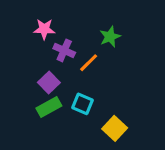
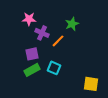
purple square: (49, 83) -> (32, 54), turned 32
yellow square: (115, 128) -> (91, 84), moved, turned -35

